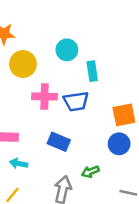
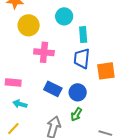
blue trapezoid: (76, 101) -> (82, 59), moved, turned 100
blue circle: (119, 144) -> (78, 92), moved
green arrow: (90, 172) -> (76, 114), turned -40

